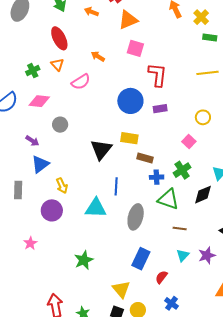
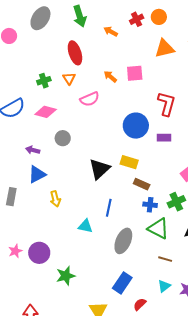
orange triangle: (128, 20) -> (165, 48), moved
pink square: (135, 48) -> (135, 73), moved, turned -30
purple arrow: (32, 141) -> (33, 150), turned 152
cyan triangle: (96, 208) -> (85, 226), size x0.7
purple circle: (52, 210) -> (39, 253), moved

